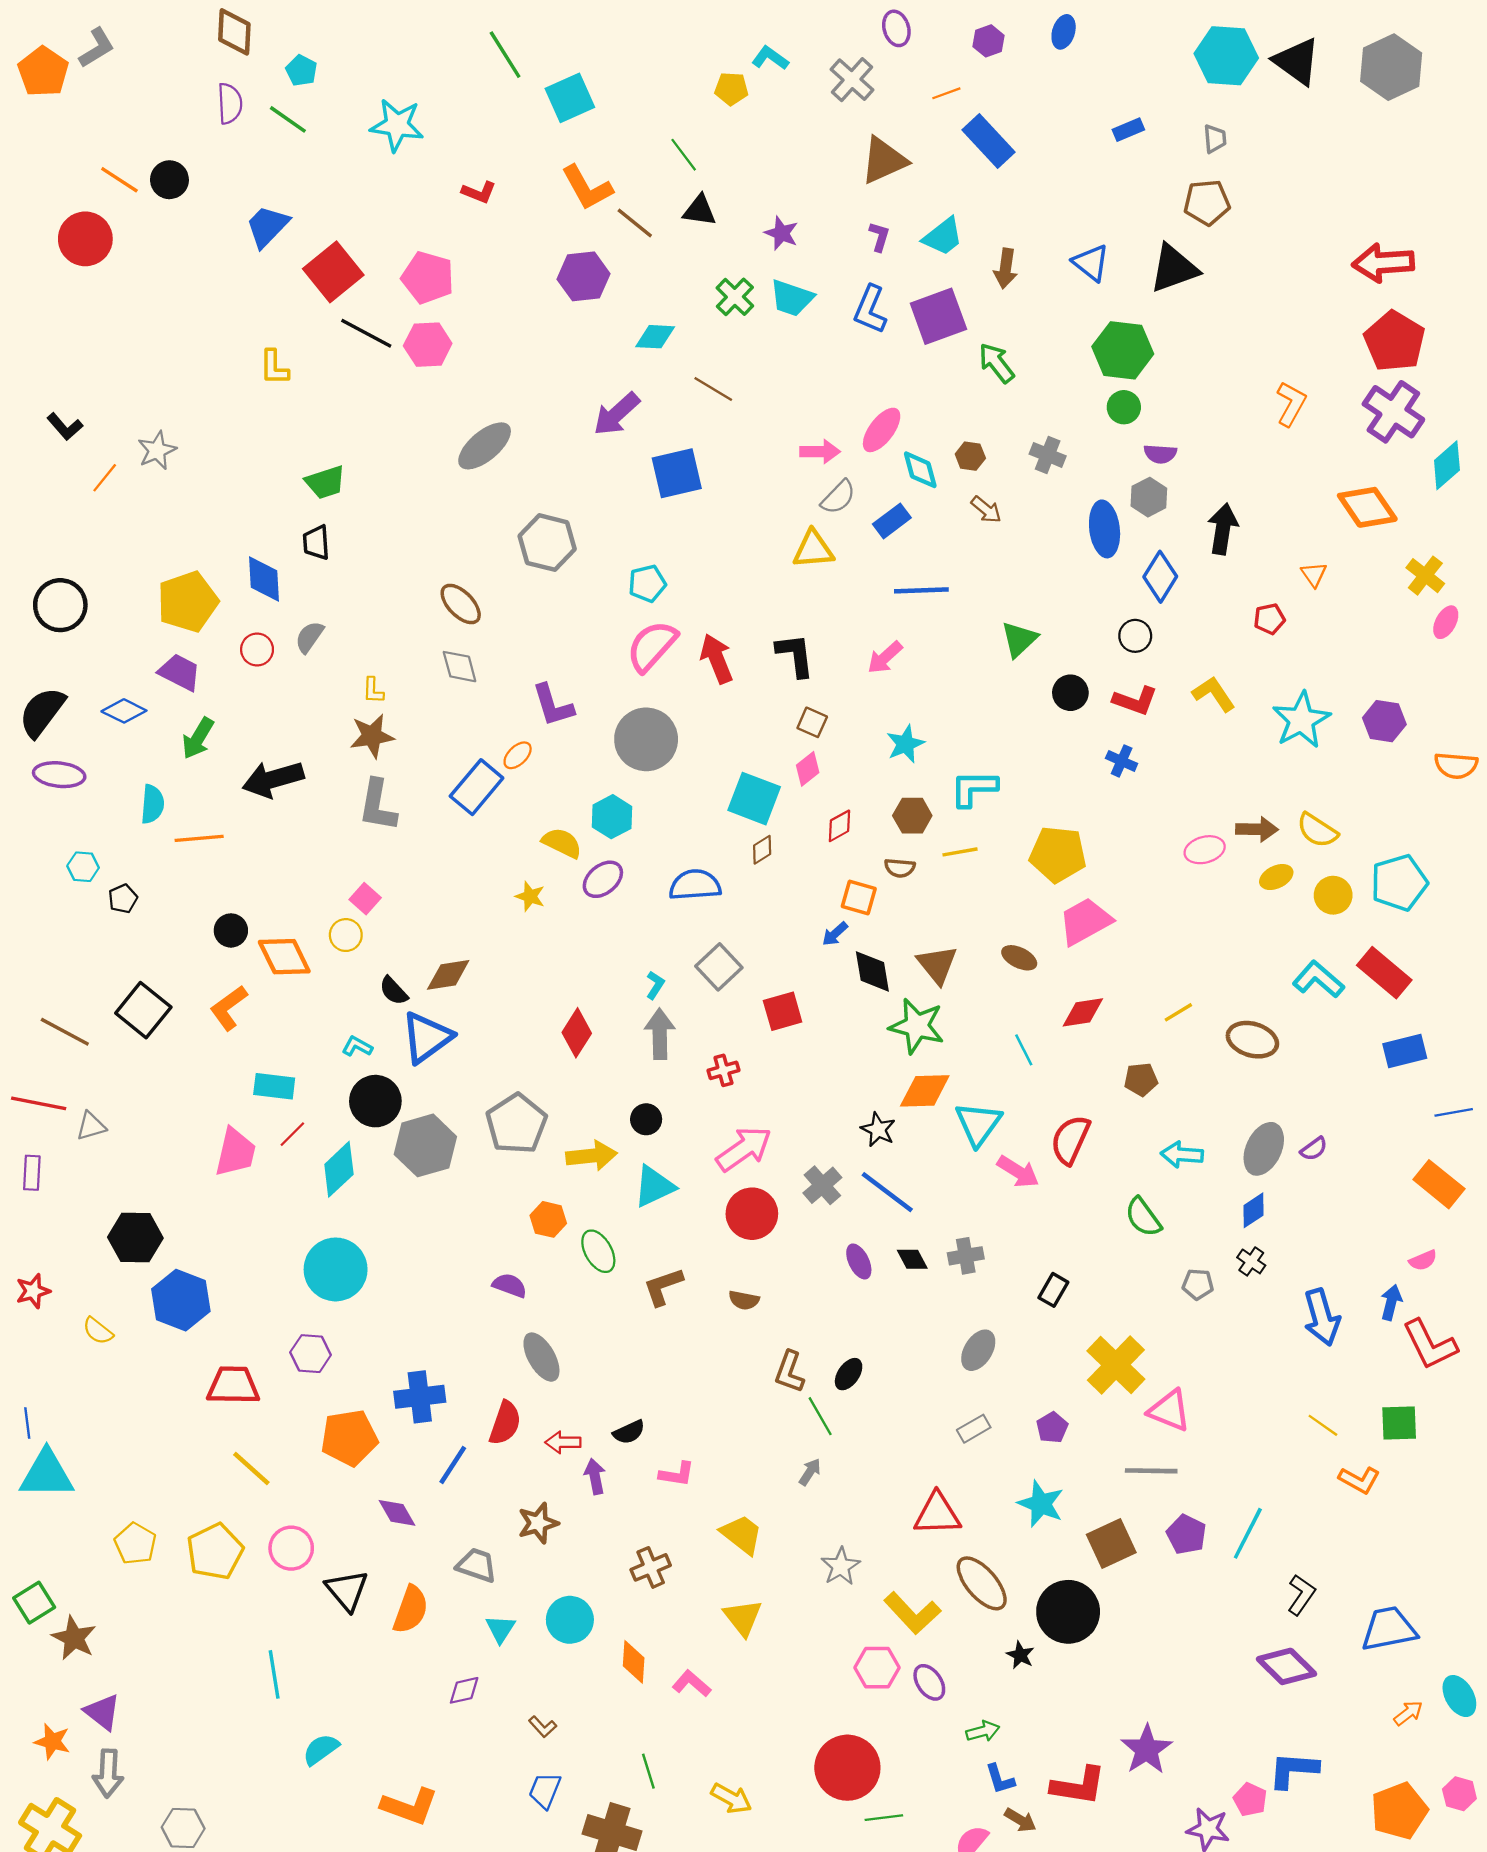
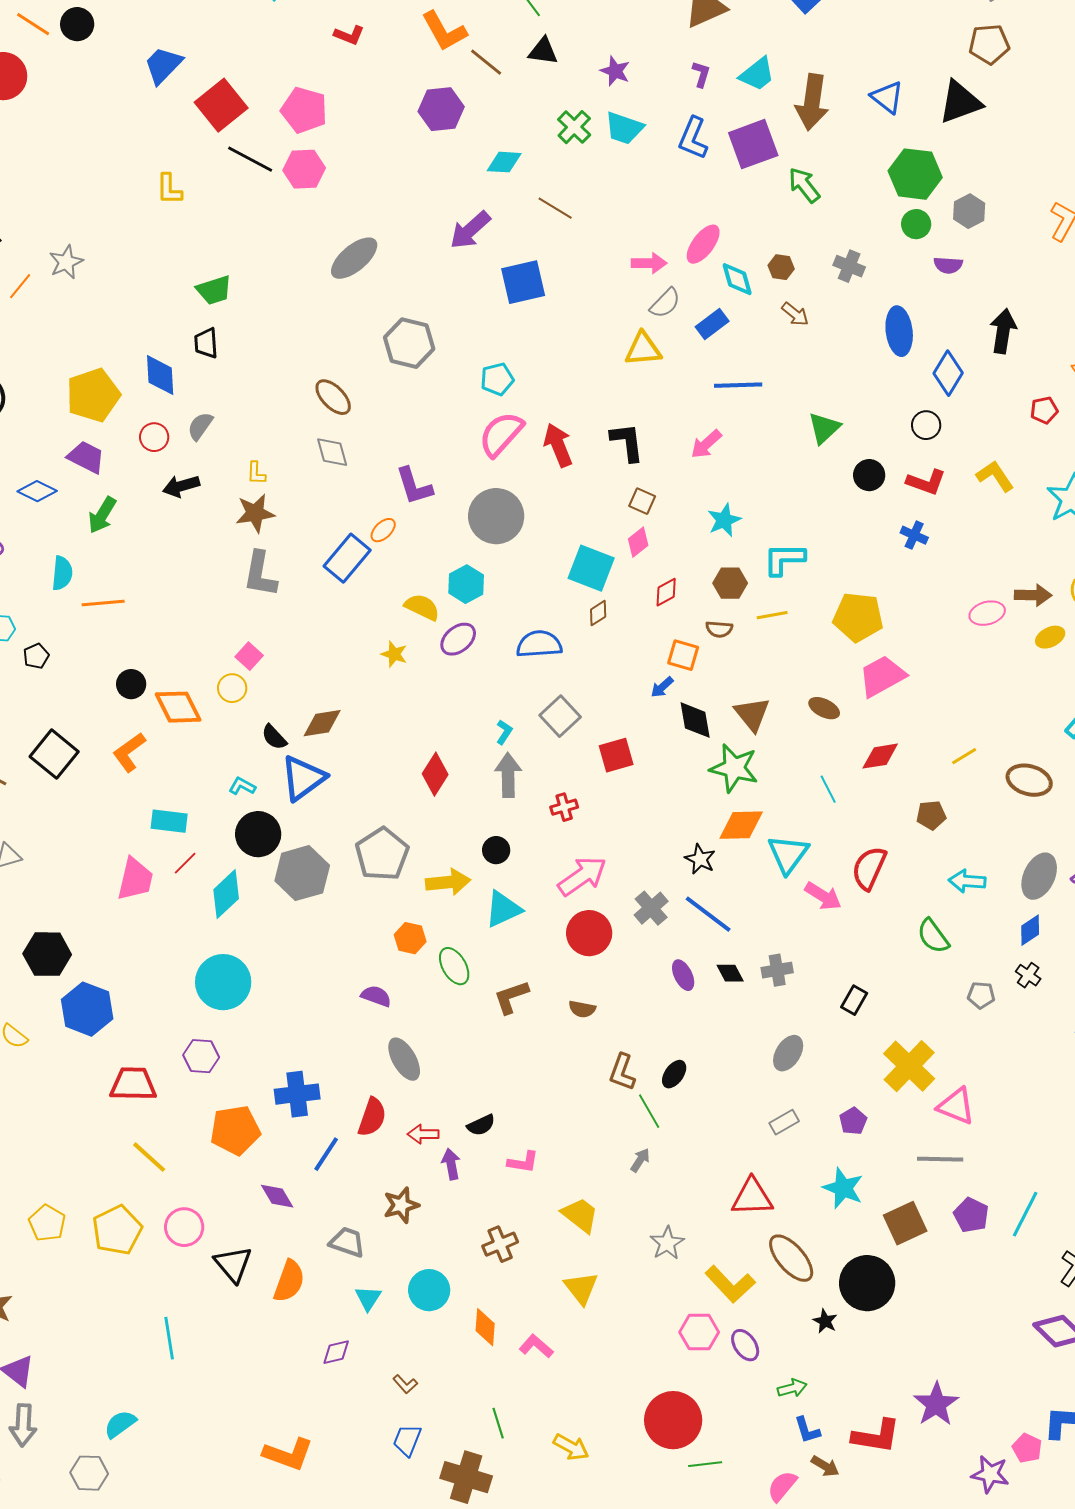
brown arrow: (1006, 268) -> (812, 102), size x1.6
gray hexagon: (1149, 497) -> (969, 211), moved
black arrow: (273, 779) -> (181, 486), moved, size x0.7
cyan semicircle: (321, 1749) -> (120, 1424), moved

